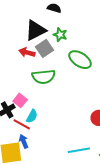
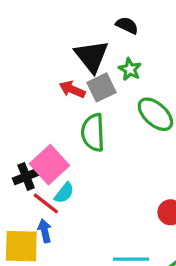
black triangle: (36, 30) -> (92, 56), turned -50
green semicircle: (44, 77) -> (93, 133), turned 85
pink square: (20, 100) -> (49, 165), size x1.6

